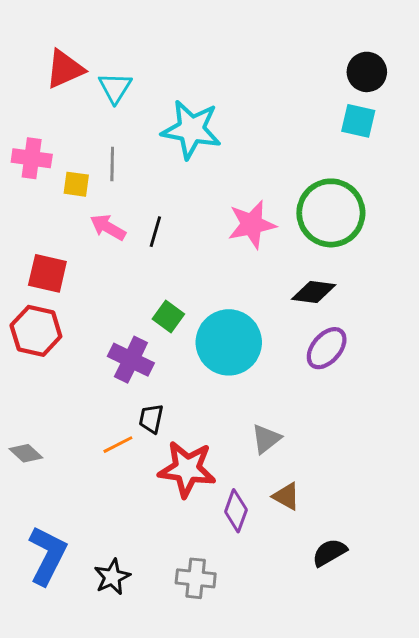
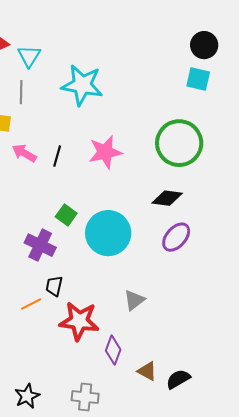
gray line: (112, 164) -> (21, 92), moved
pink star: (252, 224) -> (105, 152), moved
brown triangle: (286, 496) -> (147, 371), moved

